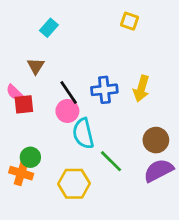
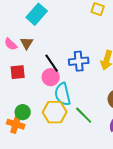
cyan rectangle: (49, 28) -> (37, 14), size x1.5
pink semicircle: (15, 92) -> (11, 44), moved
yellow hexagon: (74, 184) -> (55, 112), moved

